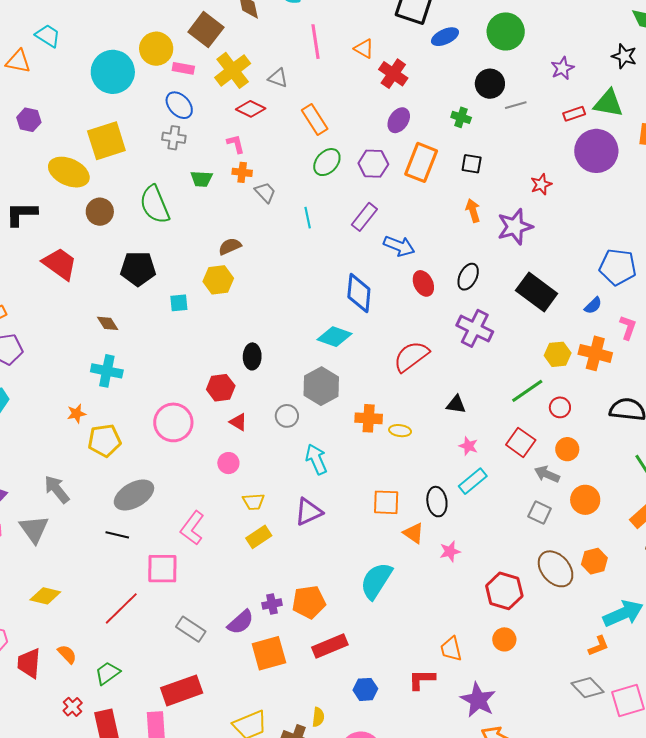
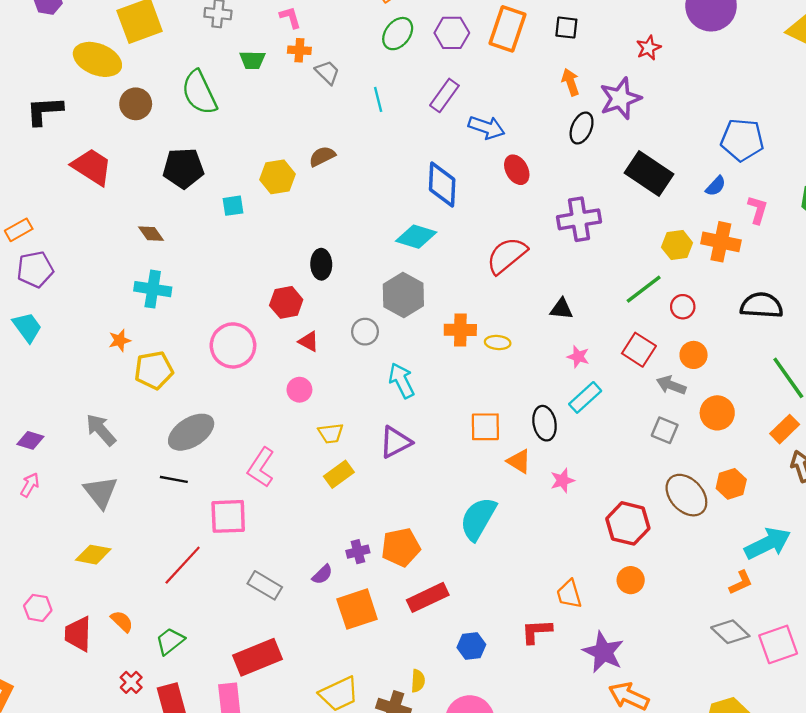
brown semicircle: (230, 246) -> (322, 156), moved
black ellipse: (468, 277) -> (582, 128), moved
purple cross: (475, 328) -> (579, 219), turned -33
gray triangle: (34, 529) -> (101, 492), moved
purple semicircle: (241, 622) -> (322, 574), size x0.7

